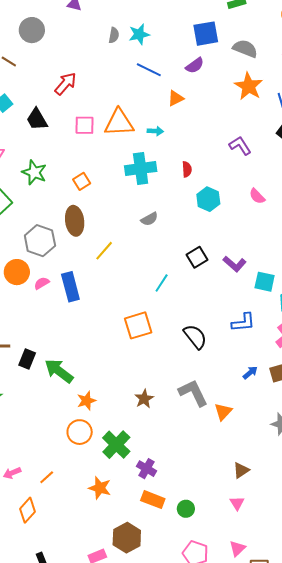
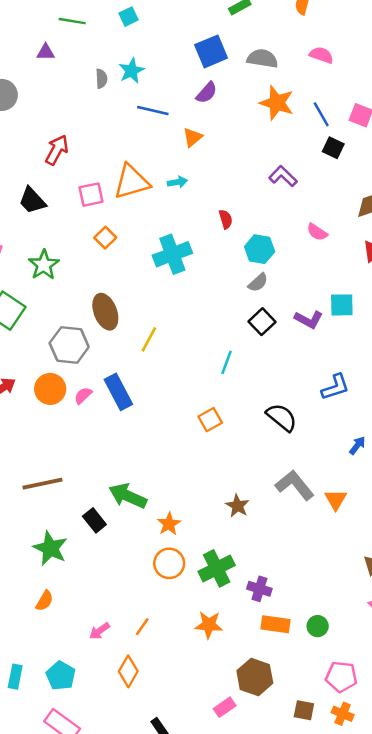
cyan cross: (141, 169) -> (172, 254), moved
green star: (34, 172) -> (44, 265), turned 30
orange square: (82, 181) -> (105, 238), moved
gray semicircle: (149, 219) -> (258, 283), moved
cyan square: (265, 282) -> (342, 305), moved
orange square: (138, 325) -> (210, 420), size x0.7
black rectangle: (27, 359) -> (94, 520), moved, turned -48
green cross: (116, 445) -> (217, 568), turned 32

